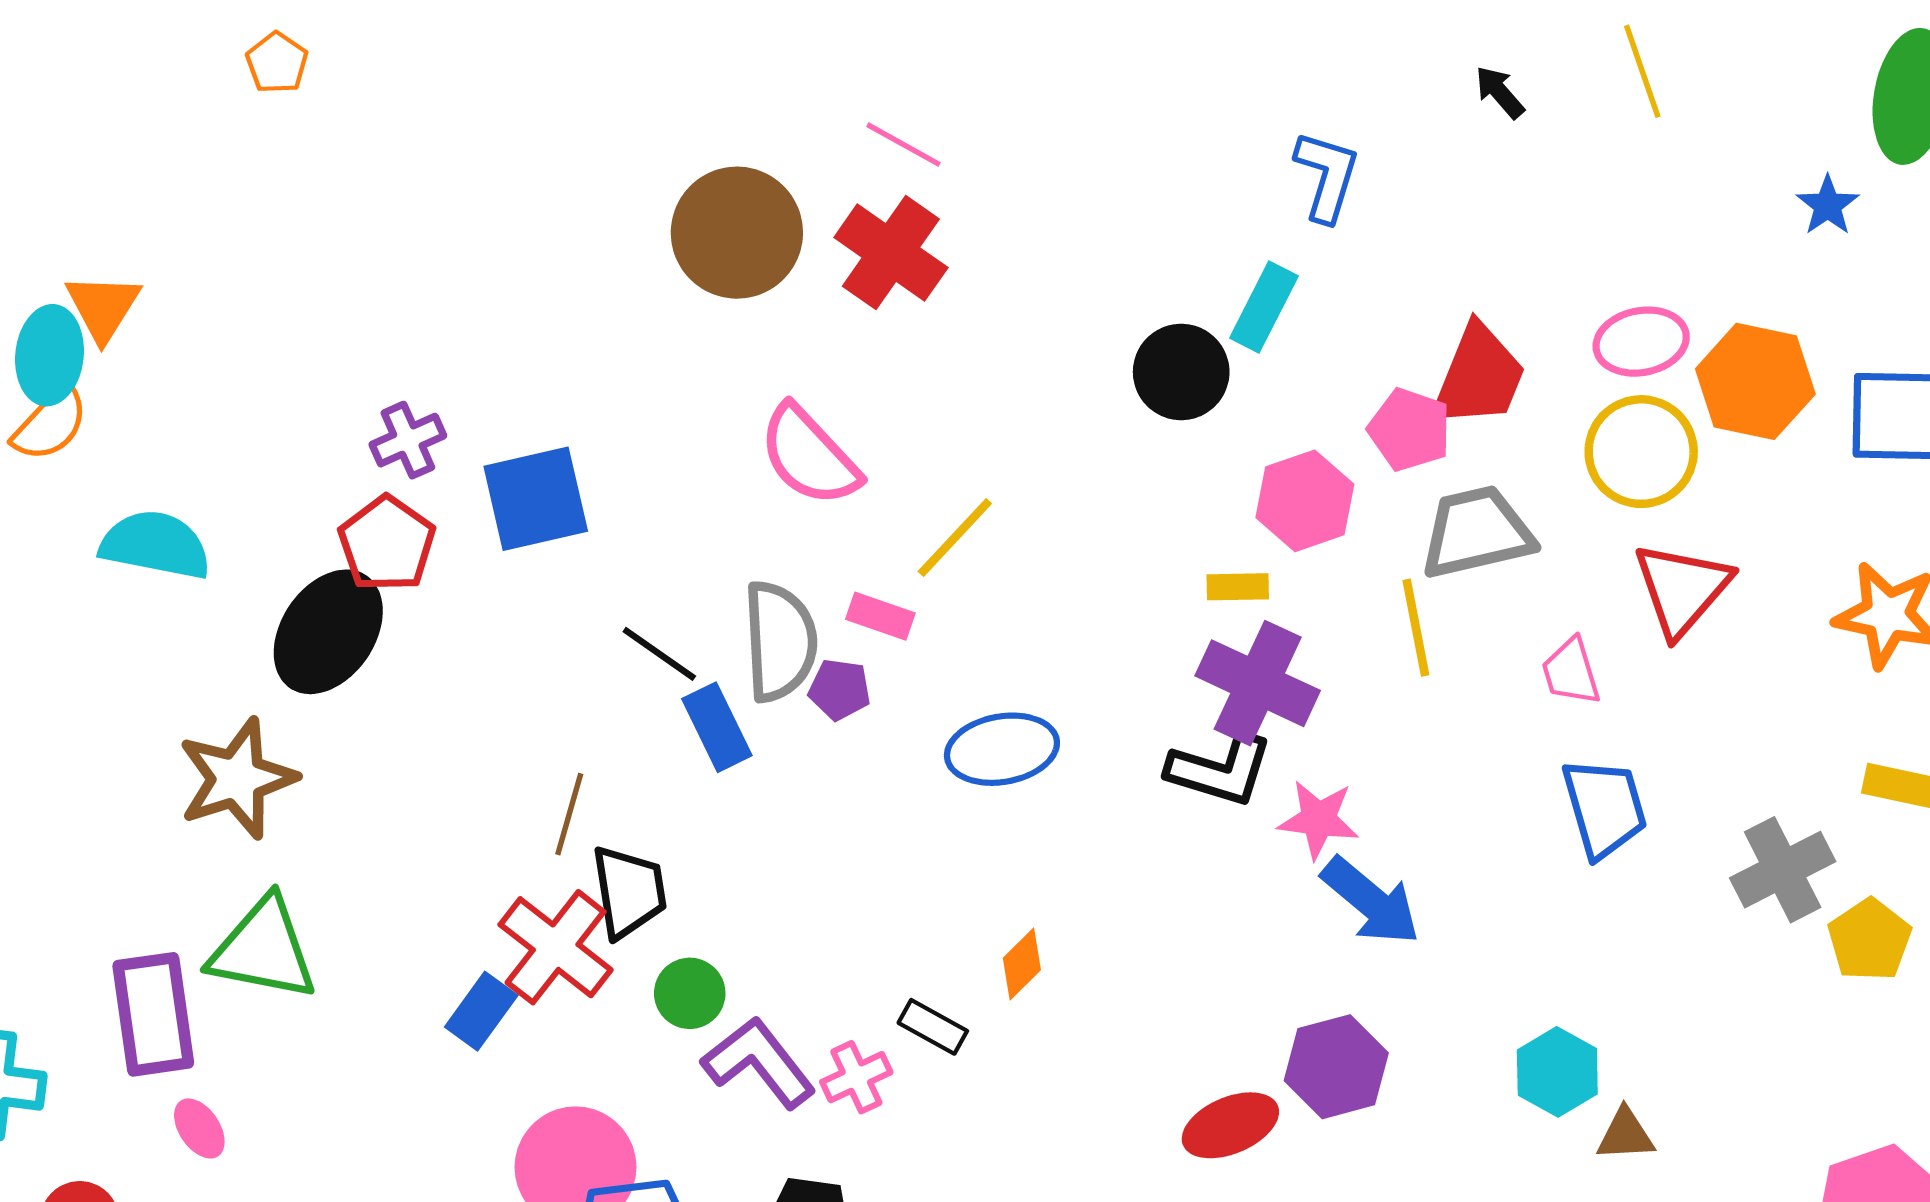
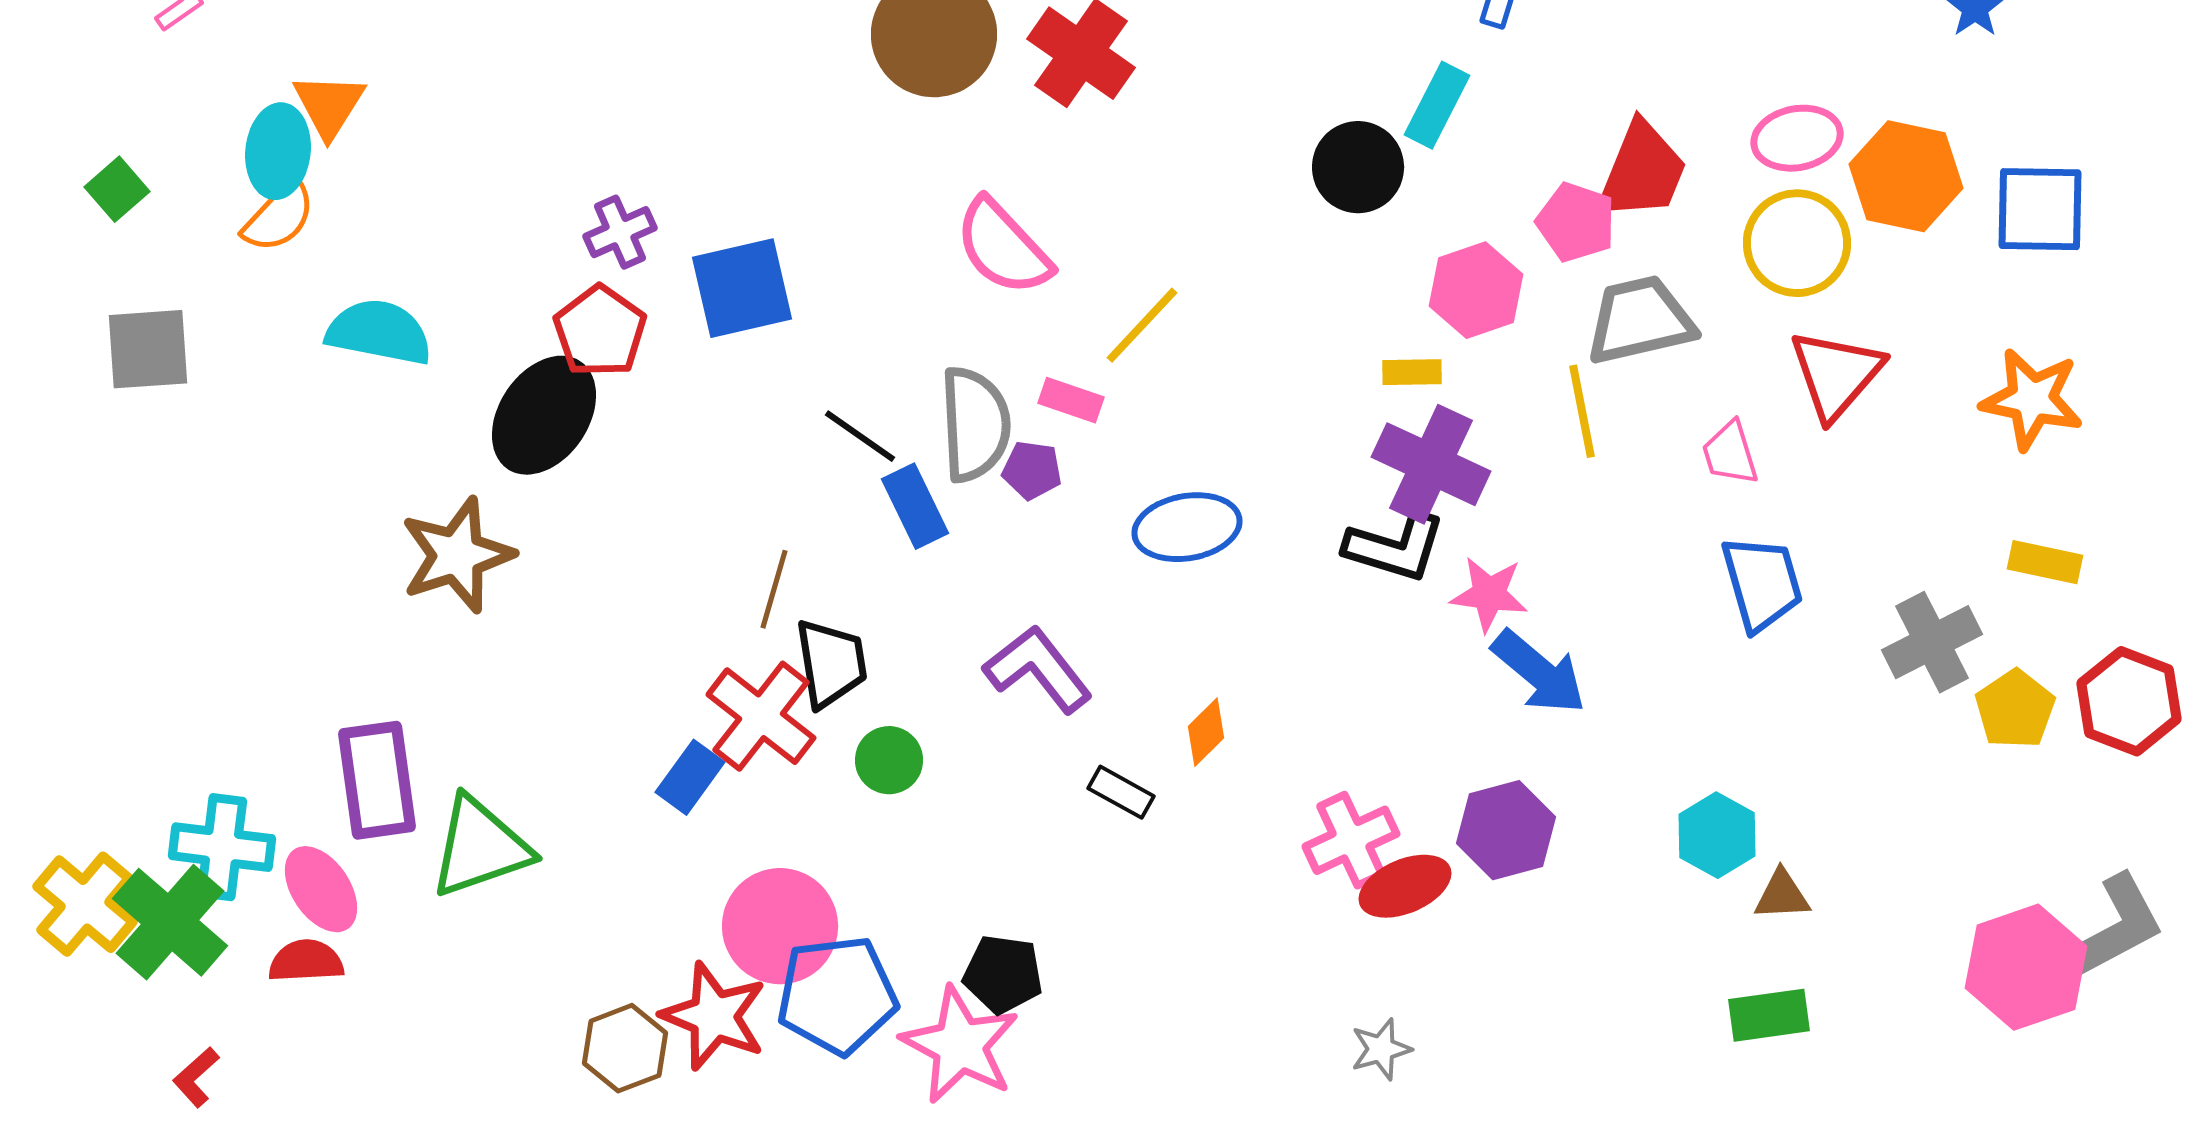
green triangle: (263, 949) -> (480, 847), moved, turned -30
purple L-shape: (759, 1062) -> (1038, 669), moved
pink cross: (856, 1077) -> (1351, 840), moved, size x1.4
pink ellipse: (199, 1128) -> (321, 889), moved, size x1.5

